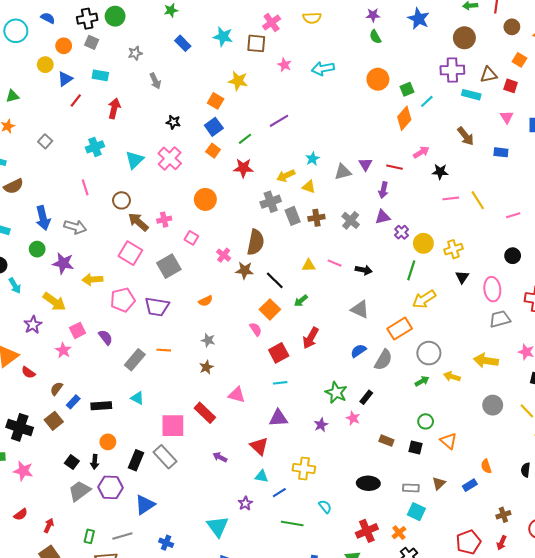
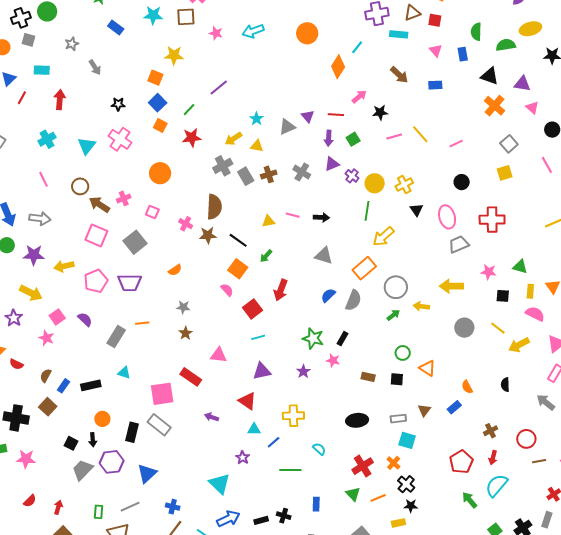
green square: (407, 89) -> (353, 139), moved

